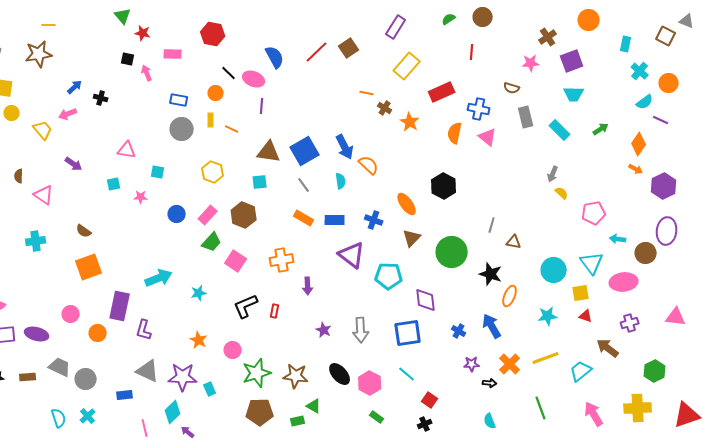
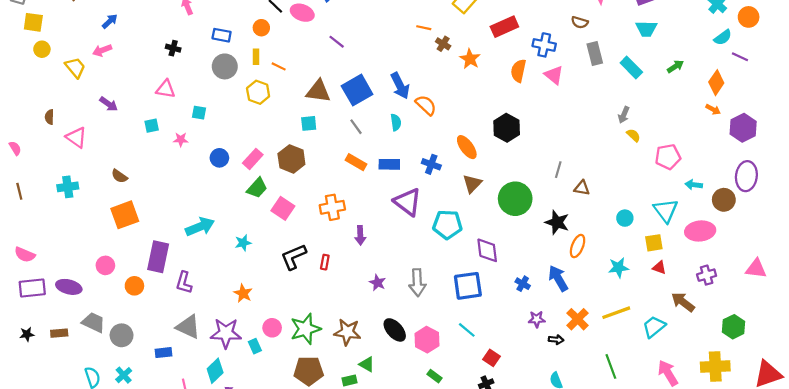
black cross: (101, 98) -> (173, 48), moved
purple line: (262, 106) -> (337, 42), moved, turned -56
yellow hexagon: (213, 172) -> (258, 92), moved
cyan circle: (554, 270) -> (625, 218), size x0.6
pink circle: (233, 350) -> (272, 328), moved

